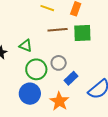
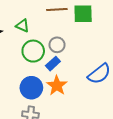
blue rectangle: (71, 78) -> (53, 64), moved
blue circle: (30, 94) -> (31, 88), moved

